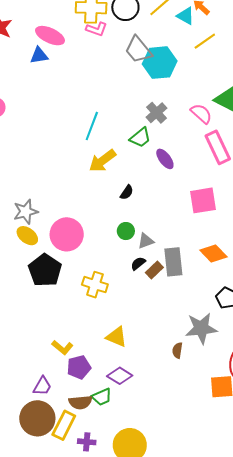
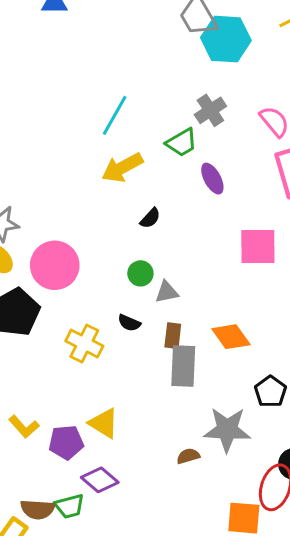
orange diamond: (213, 253) -> (231, 337), moved
gray rectangle: (173, 262) -> (183, 366), moved
black semicircle: (138, 263) -> (129, 323), moved, turned -126
brown rectangle: (154, 270) -> (173, 336), turned -48
brown semicircle: (177, 350) -> (188, 456), turned 56
purple pentagon: (79, 367) -> (66, 442), moved

